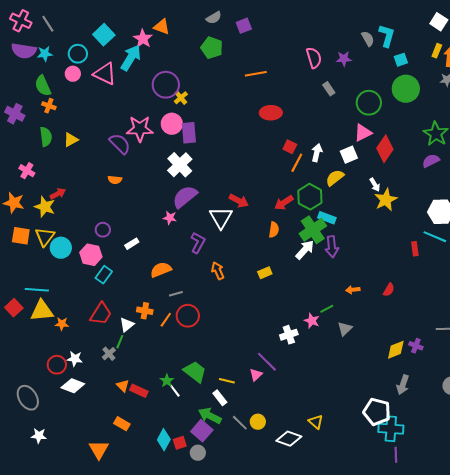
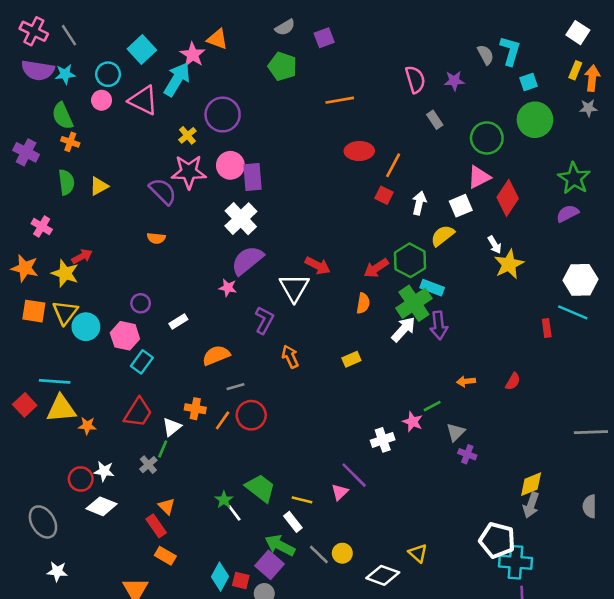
yellow cross: (181, 98) -> (187, 135), moved
orange line: (297, 163) -> (393, 165), moved
purple cross: (416, 346) -> (467, 454), moved
yellow diamond: (396, 350) -> (531, 484), moved
red rectangle: (139, 391) -> (156, 526), moved, turned 30
red square: (180, 443) -> (241, 581), turned 32

